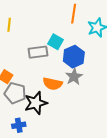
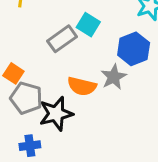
gray rectangle: (38, 52) -> (62, 39), turned -30
blue hexagon: (74, 57) -> (134, 49), moved

